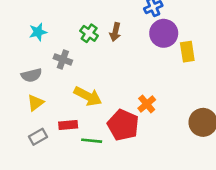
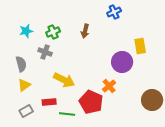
green cross: (89, 33) -> (53, 32), moved, turned 32
purple circle: (164, 33) -> (122, 62), moved
gray semicircle: (31, 75) -> (21, 64), turned -91

